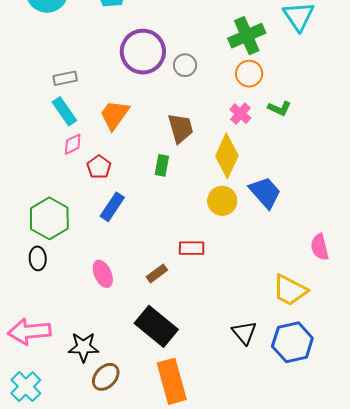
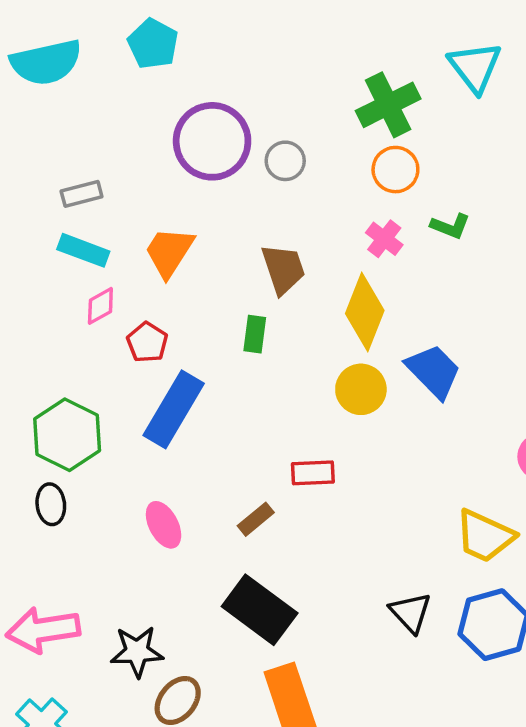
cyan rectangle: (64, 111) -> (83, 250), turned -32
blue rectangle: (112, 207) -> (174, 409), size x1.5

